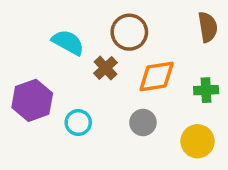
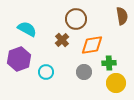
cyan semicircle: (68, 42) -> (27, 29), moved
green cross: (206, 90) -> (109, 63), moved

